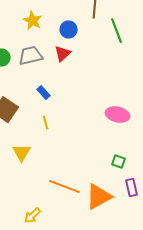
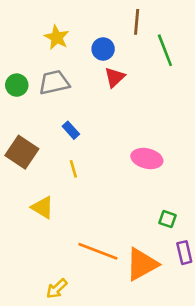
red triangle: (63, 54) -> (115, 77), moved
pink ellipse: (118, 115) -> (147, 159), moved
yellow triangle: (22, 153) -> (43, 207), turned -30

